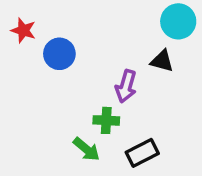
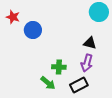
black triangle: (162, 61) -> (90, 43), moved
purple arrow: (126, 86) -> (87, 63), moved

